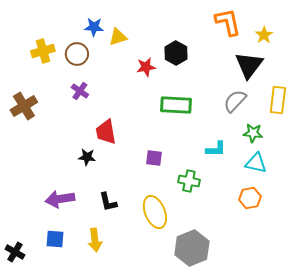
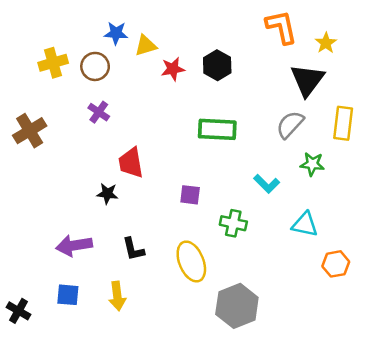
red star: (146, 67) -> (173, 69), moved
cyan L-shape: (216, 149) -> (267, 184), turned 45
cyan triangle: (256, 163) -> (305, 224), moved
orange hexagon: (250, 198) -> (336, 264), moved

